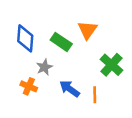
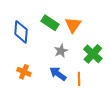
green rectangle: (61, 42) -> (50, 23), moved
gray star: (44, 67) -> (61, 51), moved

